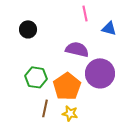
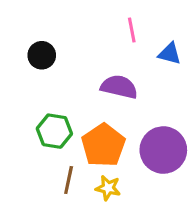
purple circle: (100, 73) -> (163, 150), moved

